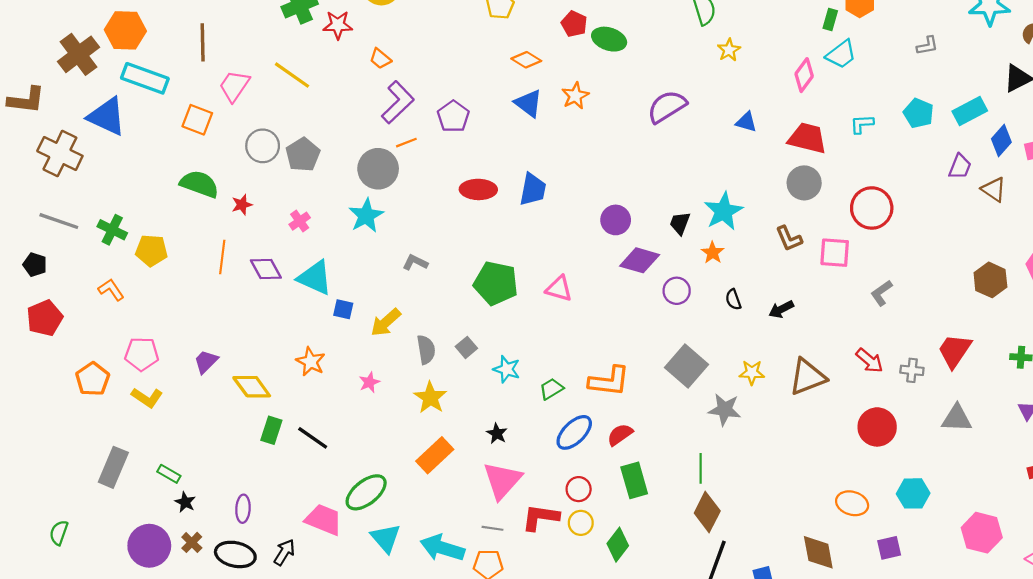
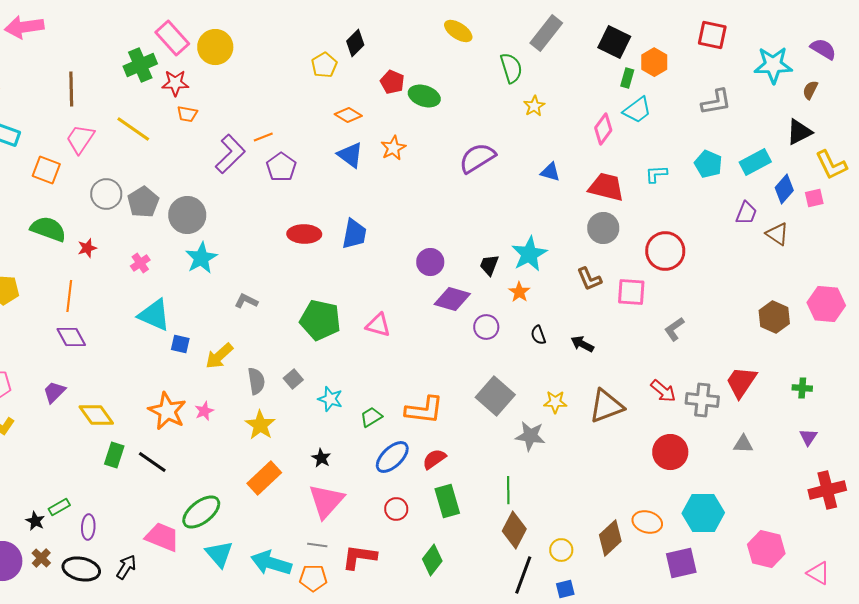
brown line: (203, 42) -> (71, 89), moved
gray L-shape: (927, 46) -> (716, 102), size x1.5
orange trapezoid: (380, 59) -> (187, 114), moved, turned -30
orange line: (406, 143) -> (263, 137), moved
gray circle: (378, 169) -> (187, 215), moved
purple diamond: (266, 269) -> (71, 337), moved
black arrow: (781, 309) -> (582, 344), turned 55
orange star: (311, 362) -> (167, 411), moved, size x1.4
gray cross: (912, 370) -> (702, 400), size x1.5
gray triangle: (957, 418) -> (743, 444), size x0.7
green rectangle: (169, 474) -> (59, 507), moved, turned -60
cyan hexagon: (913, 493) -> (703, 513), size x1.4
red L-shape: (540, 517) -> (359, 557), moved
yellow circle: (581, 523) -> (561, 550), moved
purple square: (889, 548) -> (681, 563), size x1.4
brown diamond: (818, 552) -> (610, 538), moved, turned 57

